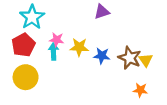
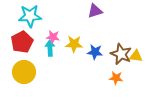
cyan star: (32, 17) -> (30, 16), turned 30
yellow triangle: (146, 60) -> (136, 56), turned -48
orange star: (140, 90) -> (116, 78), moved

